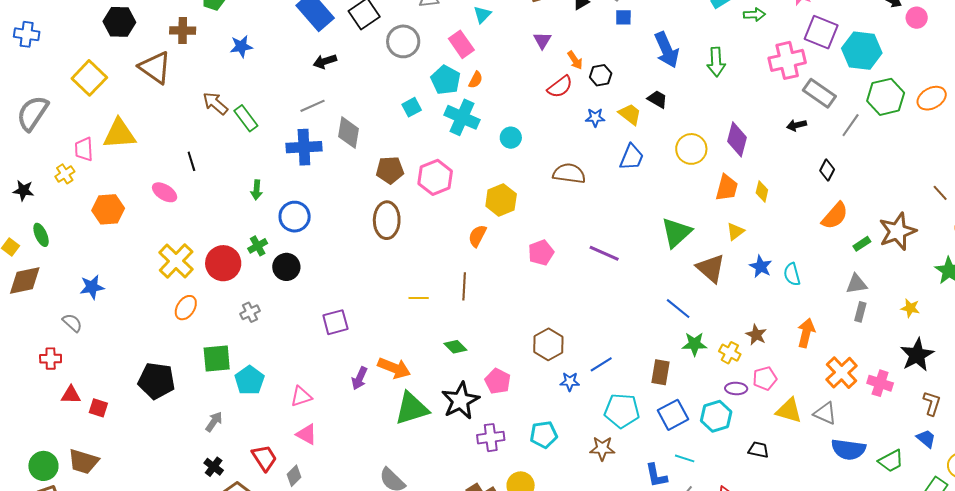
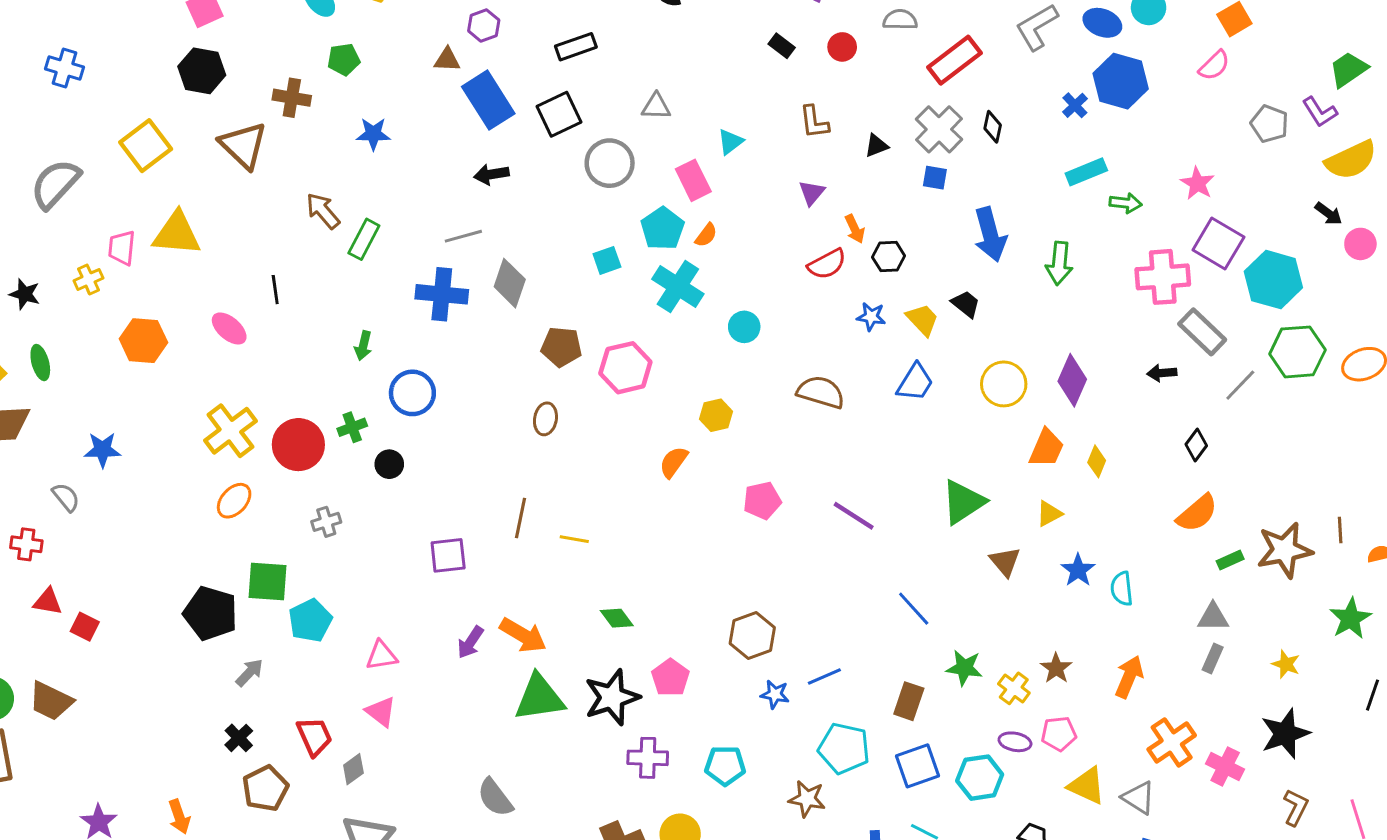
green rectangle: (246, 118) -> (364, 239), turned 56
brown line: (940, 193) -> (1340, 530), moved, turned 30
yellow hexagon: (501, 200) -> (716, 415), size x0.7
brown ellipse: (387, 220) -> (545, 419), size x0.6
black circle: (286, 267) -> (389, 464), size x0.7
brown triangle: (711, 268) -> (1005, 562), size x0.7
brown line: (464, 286) -> (521, 518), moved
blue line: (678, 309) -> (914, 609), moved
black pentagon: (156, 381) -> (211, 613), moved

